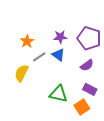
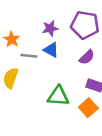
gray line: (39, 57) -> (29, 56), turned 48

